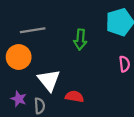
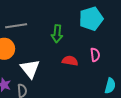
red semicircle: (74, 97) -> (70, 61), moved

